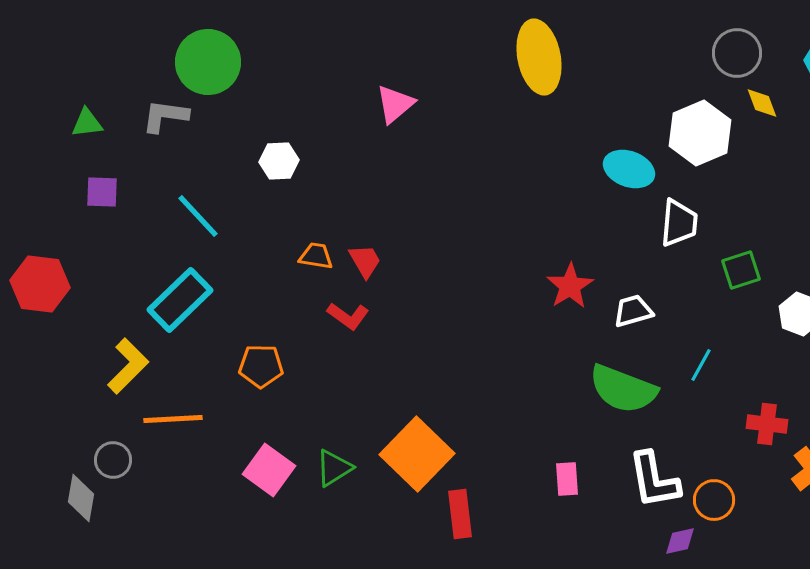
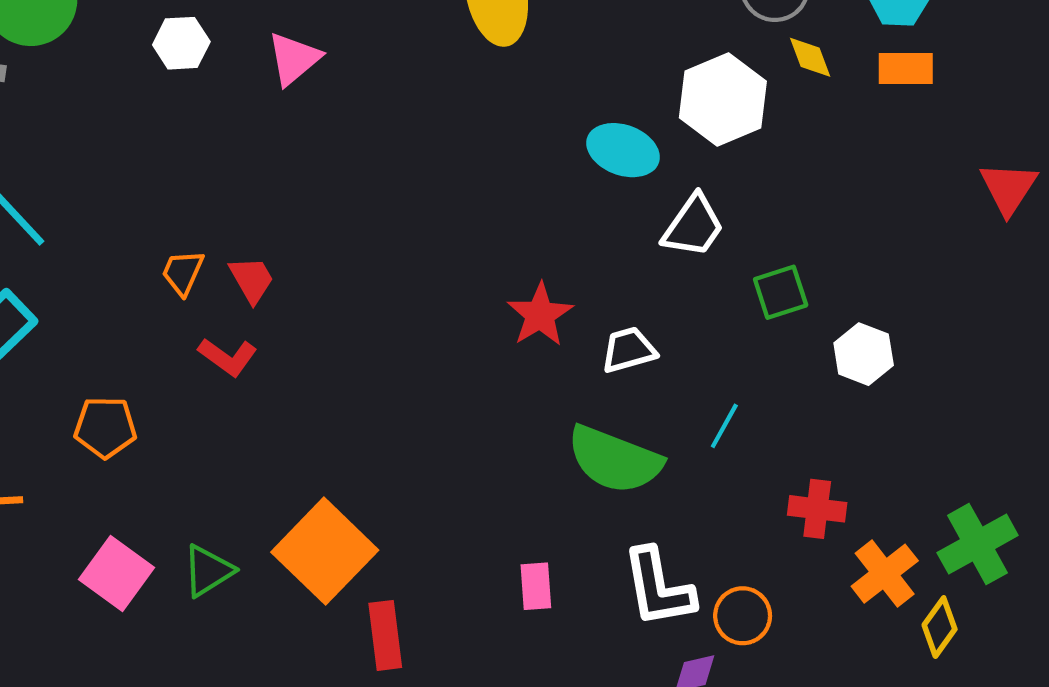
white hexagon: (279, 161) -> (181, 43), moved
white trapezoid: (679, 223) -> (693, 226), turned 30
orange trapezoid: (316, 256) -> (183, 273), turned -75

